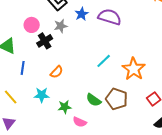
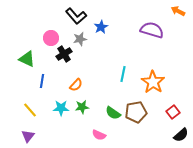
purple semicircle: (110, 17) -> (152, 30), moved
cyan line: (104, 61) -> (123, 74), turned -35
brown pentagon: (117, 99) -> (136, 112), turned -30
green star: (65, 107) -> (82, 107), moved

